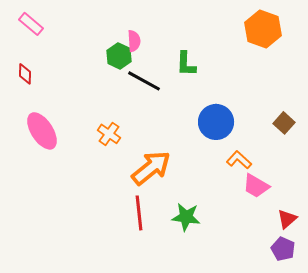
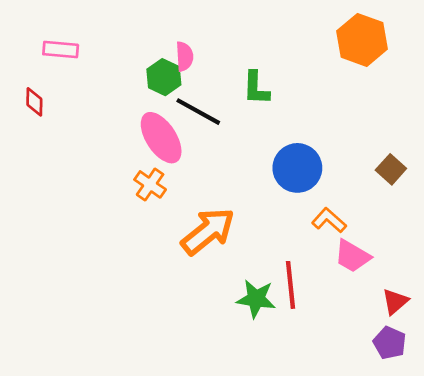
pink rectangle: (31, 24) -> (61, 50), moved, turned -35
pink ellipse: (42, 131) -> (161, 138), moved
red line: (139, 213) -> (290, 285), moved

